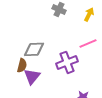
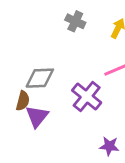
purple cross: (67, 62) -> (87, 96), turned -30

